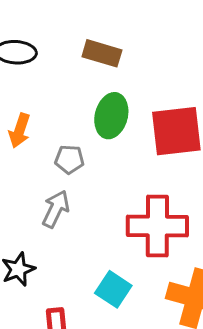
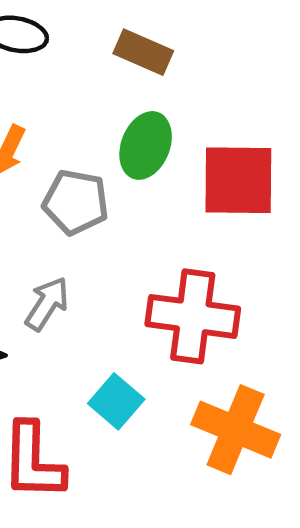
gray pentagon: (69, 159) -> (76, 202), size x1.5
gray arrow: (56, 209) -> (47, 304), moved

